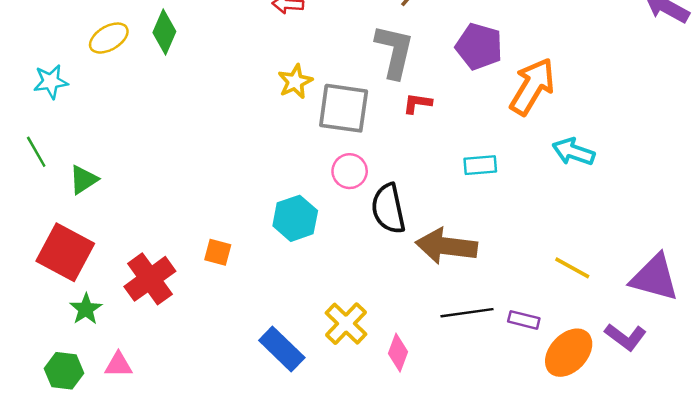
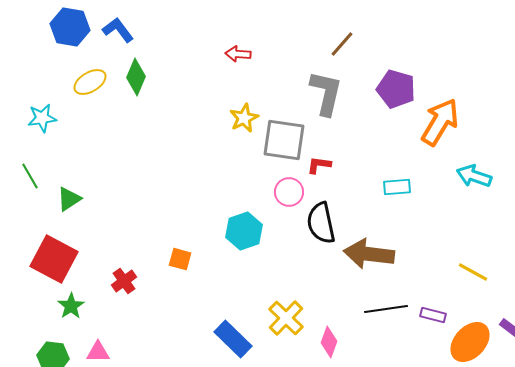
red L-shape: (417, 103) -> (319, 165), moved
red cross: (150, 279) -> (124, 281), size x0.6

